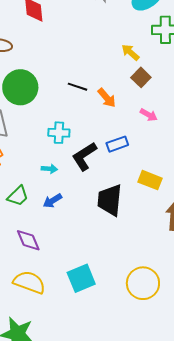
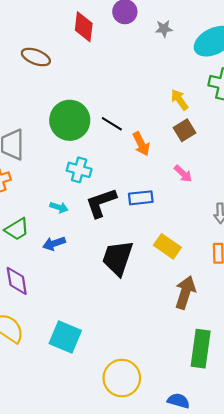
green circle: (20, 87) -> (70, 120), moved
cyan square: (81, 278) -> (65, 337), turned 32
yellow circle: (143, 283) -> (122, 378), moved

